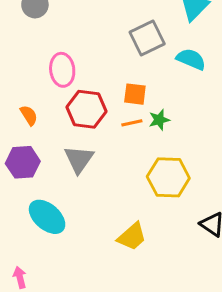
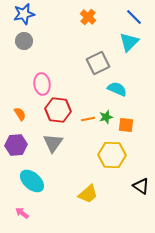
cyan semicircle: (191, 59) -> (117, 89), moved
orange square: (135, 94) -> (126, 125), moved
pink arrow: (20, 277) -> (22, 213), moved, turned -40

